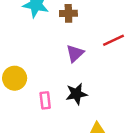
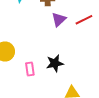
purple triangle: (75, 53) -> (59, 19), moved

